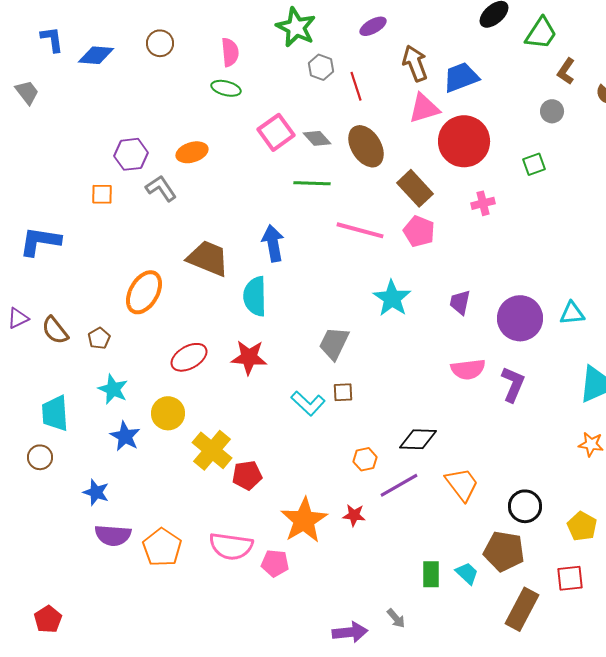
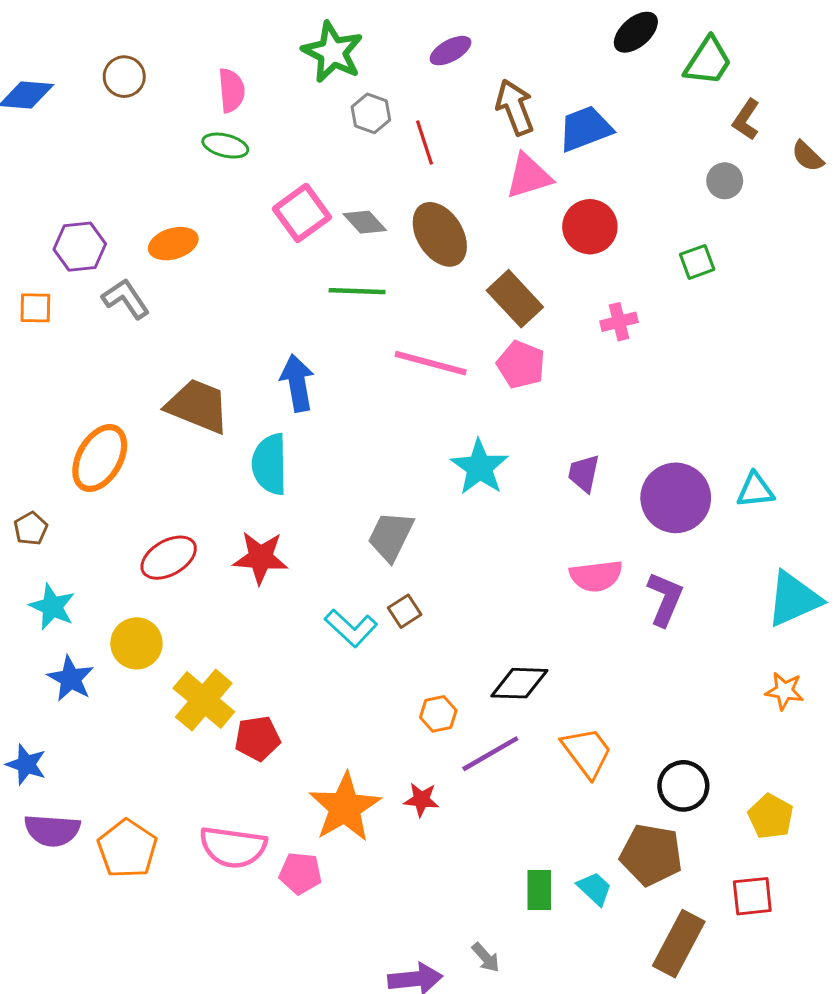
red circle: (464, 141) -> (590, 227), size x0.7
brown square: (343, 392) -> (405, 611), turned -30

